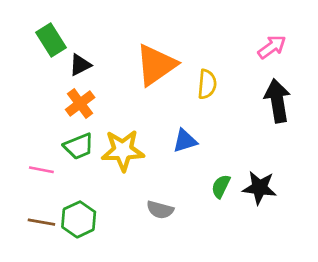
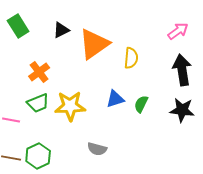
black triangle: (80, 65) -> (61, 30), moved
green semicircle: (221, 186) -> (141, 104), moved
black star: (259, 188) -> (182, 110), moved

